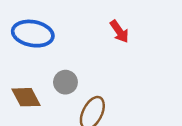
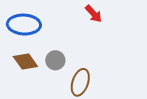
brown diamond: (26, 97) -> (25, 61), moved

